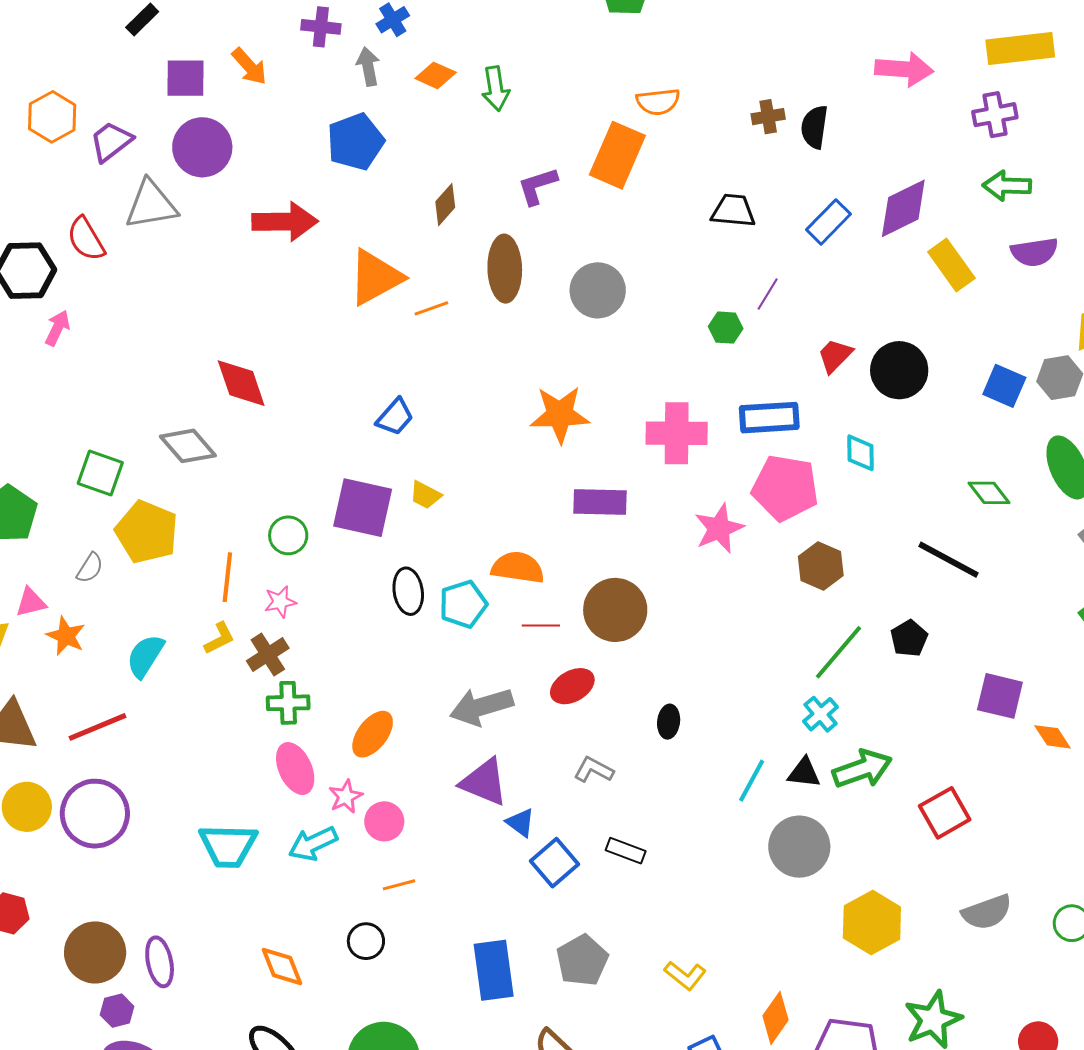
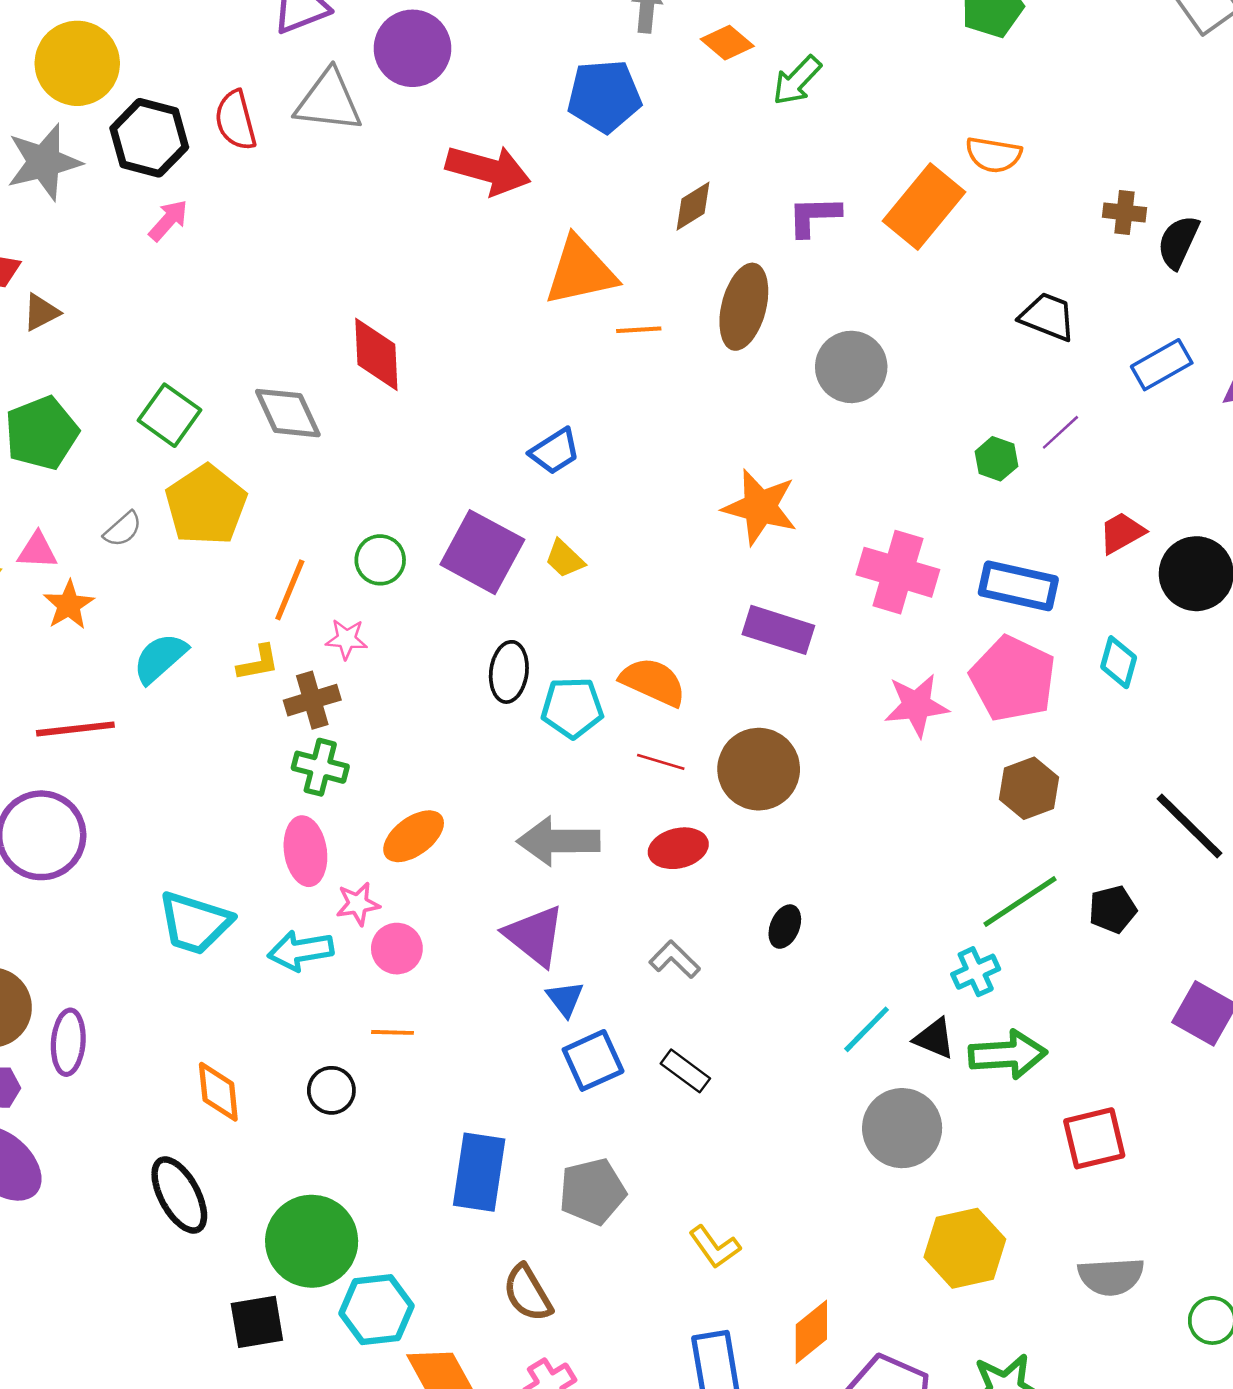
green arrow: (496, 89) -> (797, 80), turned 36

